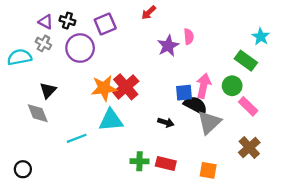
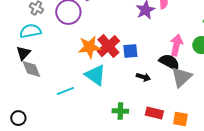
cyan semicircle: (19, 57) -> (30, 31), moved
black triangle: (48, 90) -> (23, 53), moved
blue square: (184, 93) -> (130, 51), moved
cyan triangle: (111, 120) -> (95, 75), turned 40
red rectangle: (166, 164) -> (154, 113), moved

